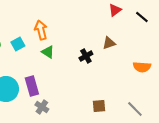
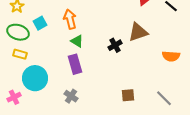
brown triangle: (109, 43) -> (138, 32), size x1.5
cyan square: (18, 44) -> (40, 23), moved
purple rectangle: (32, 86) -> (75, 64), moved

